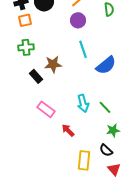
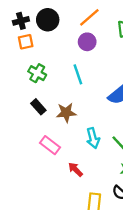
green cross: (26, 47) -> (37, 73), moved, turned 35
cyan line: (83, 49) -> (78, 74), moved
brown star: (53, 64) -> (66, 113), moved

